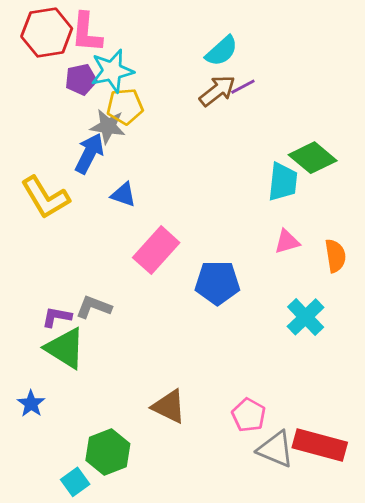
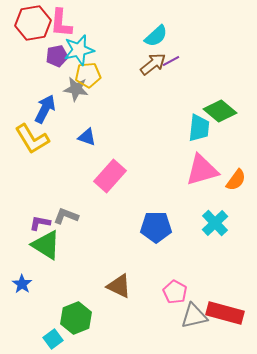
blue arrow: (89, 153) -> (45, 109), moved
pink triangle: (287, 242) -> (202, 170), size x1.8
orange semicircle: (335, 256) -> (236, 180), turned 45
blue pentagon: (217, 283) -> (156, 227), moved
gray triangle: (276, 449) -> (194, 316), turned -36

